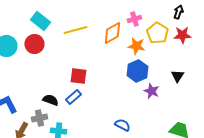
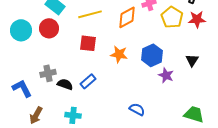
orange star: (136, 46) -> (119, 54), moved
red square: (78, 76) -> (88, 43), moved
gray cross: (39, 118) -> (48, 73), moved

